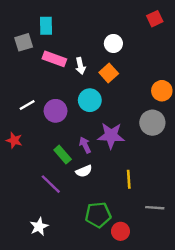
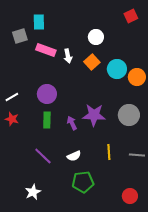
cyan circle: (90, 100) -> (117, 69), moved
white line: (27, 105) -> (12, 97), moved
gray circle: (152, 123) -> (129, 115), moved
green rectangle: (63, 155) -> (47, 120), moved, turned 42
white semicircle: (84, 171) -> (74, 156), moved
gray line: (155, 208) -> (137, 155), moved
red circle: (120, 231) -> (130, 196), moved

